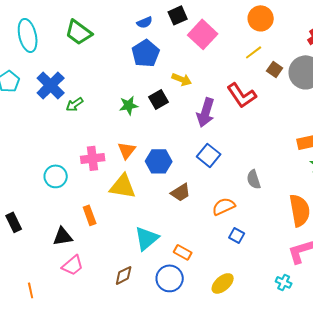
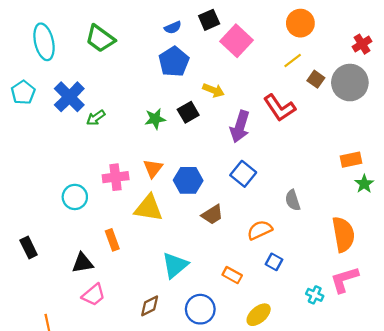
orange rectangle: (183, 252) -> (232, 275), moved
cyan cross: (284, 282) -> (315, 295), moved

